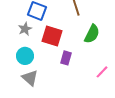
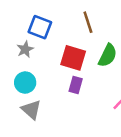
red square: (52, 36) -> (73, 58), moved

